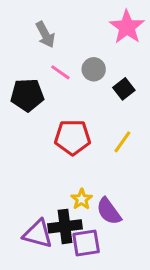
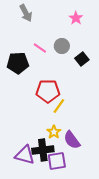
pink star: (127, 27) -> (76, 18), moved, size x0.6
gray arrow: (45, 35) -> (26, 13), moved
yellow line: (122, 142) -> (59, 106), moved

